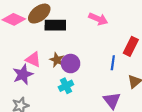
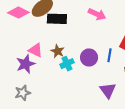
purple circle: (71, 64) -> (89, 57), moved
cyan cross: (66, 86) -> (67, 64), moved

